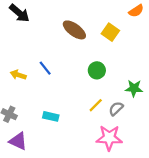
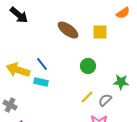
yellow square: (110, 32) -> (100, 32), turned -35
yellow arrow: (18, 75) -> (18, 70), size x1.6
cyan rectangle: (51, 116) -> (41, 82), moved

